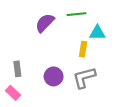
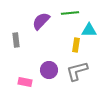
gray rectangle: (17, 69) -> (16, 40), moved
pink rectangle: (13, 93) -> (25, 82), moved, turned -32

